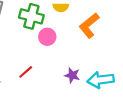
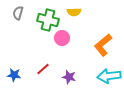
orange L-shape: (89, 25) -> (103, 45), moved
purple star: (72, 75) -> (69, 77), moved

